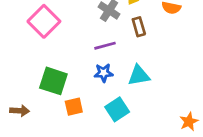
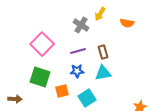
pink square: (44, 21) -> (42, 44), moved
brown rectangle: (139, 27) -> (103, 52), moved
orange square: (74, 107) -> (62, 91), moved

